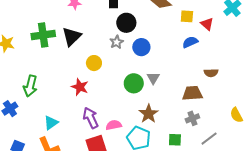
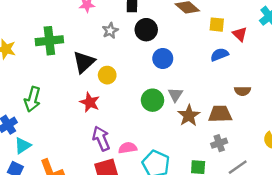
black triangle: (72, 37) -> (84, 62), moved
gray star: (117, 42) -> (110, 31), moved
brown star: (149, 114) -> (189, 116), moved
cyan triangle: (51, 123) -> (23, 146), moved

